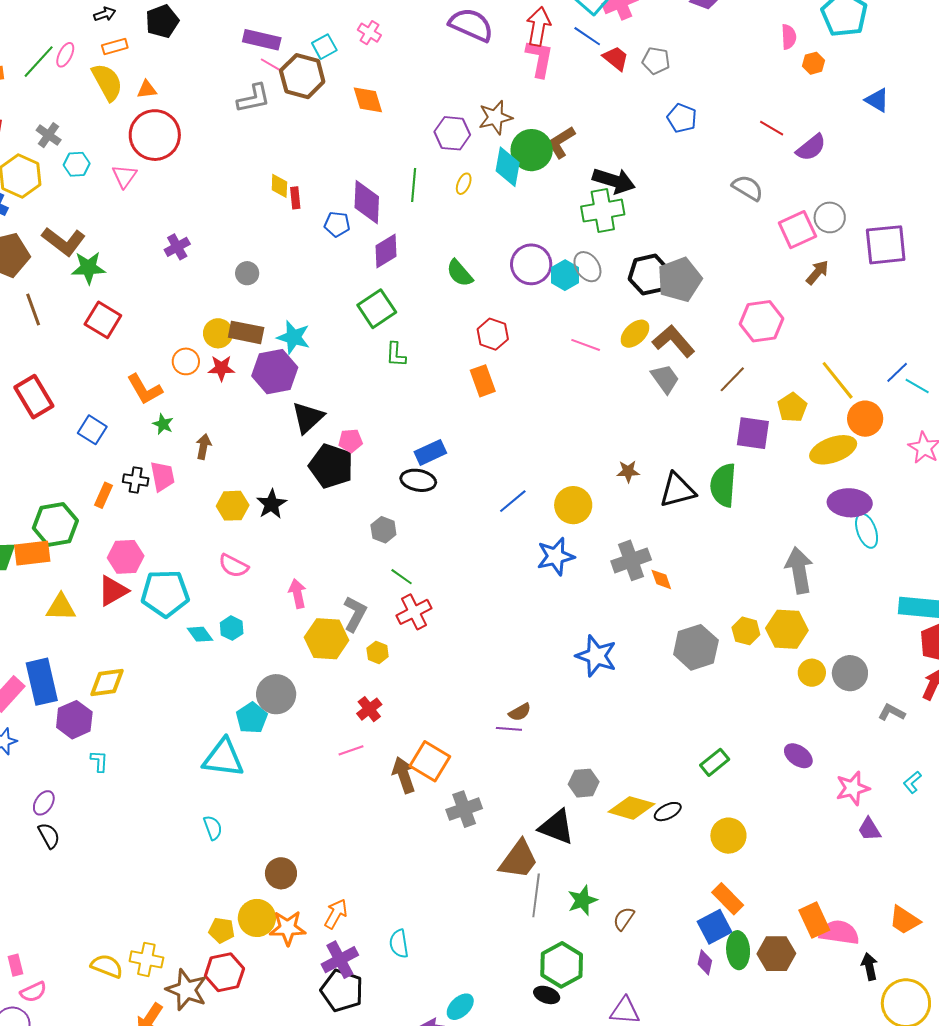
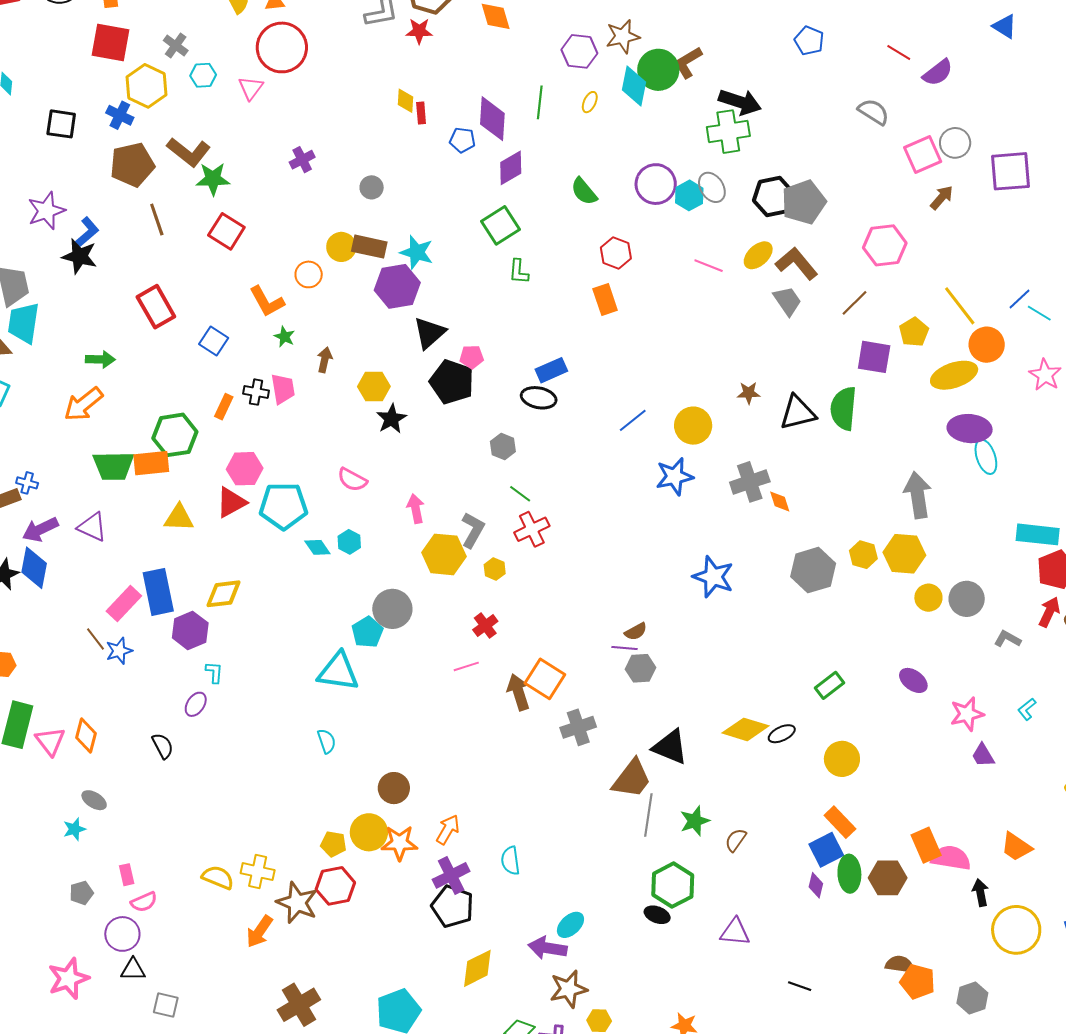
red star: (221, 368) -> (419, 31), moved
yellow hexagon: (233, 506) -> (374, 387), moved
gray hexagon: (584, 783) -> (640, 668), moved
purple ellipse: (44, 803) -> (196, 704), moved

